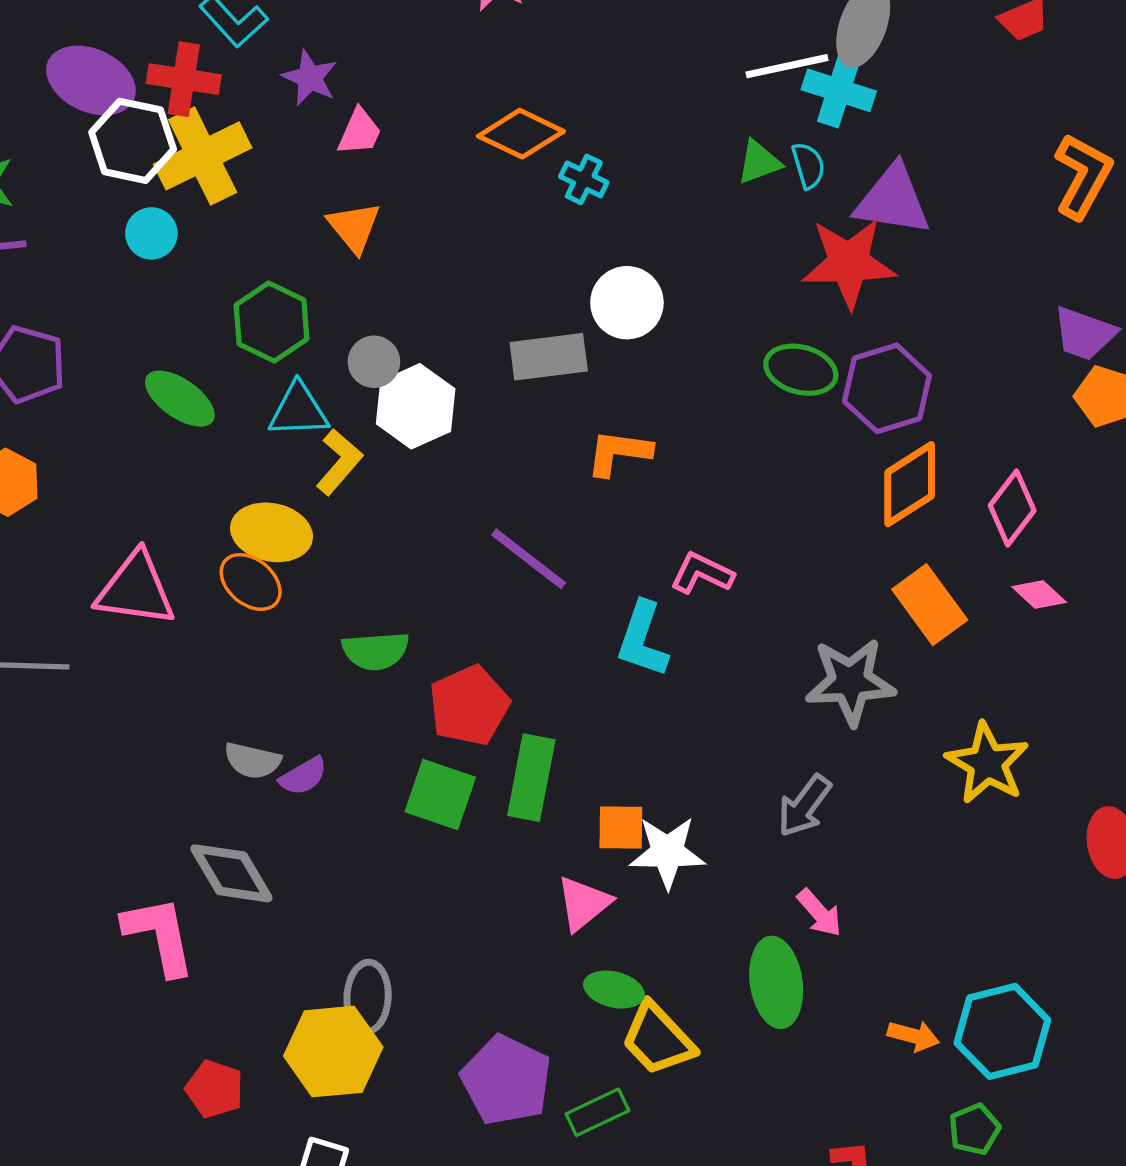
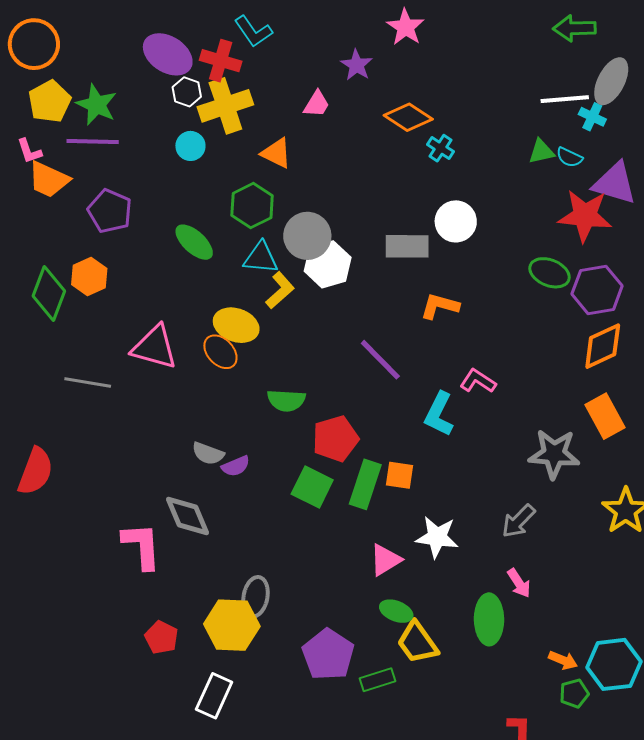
purple star: (310, 78) -> (357, 65), moved
cyan cross: (839, 90) -> (592, 117), size x0.7
white hexagon: (133, 141) -> (187, 92), size x0.6
cyan semicircle: (808, 166) -> (569, 157), turned 124
orange triangle: (354, 227) -> (276, 153), moved, turned -32
gray circle: (374, 362) -> (307, 236), size x1.6
orange square: (621, 827) -> (400, 475), moved
green pentagon: (974, 1129) -> (574, 693), moved

